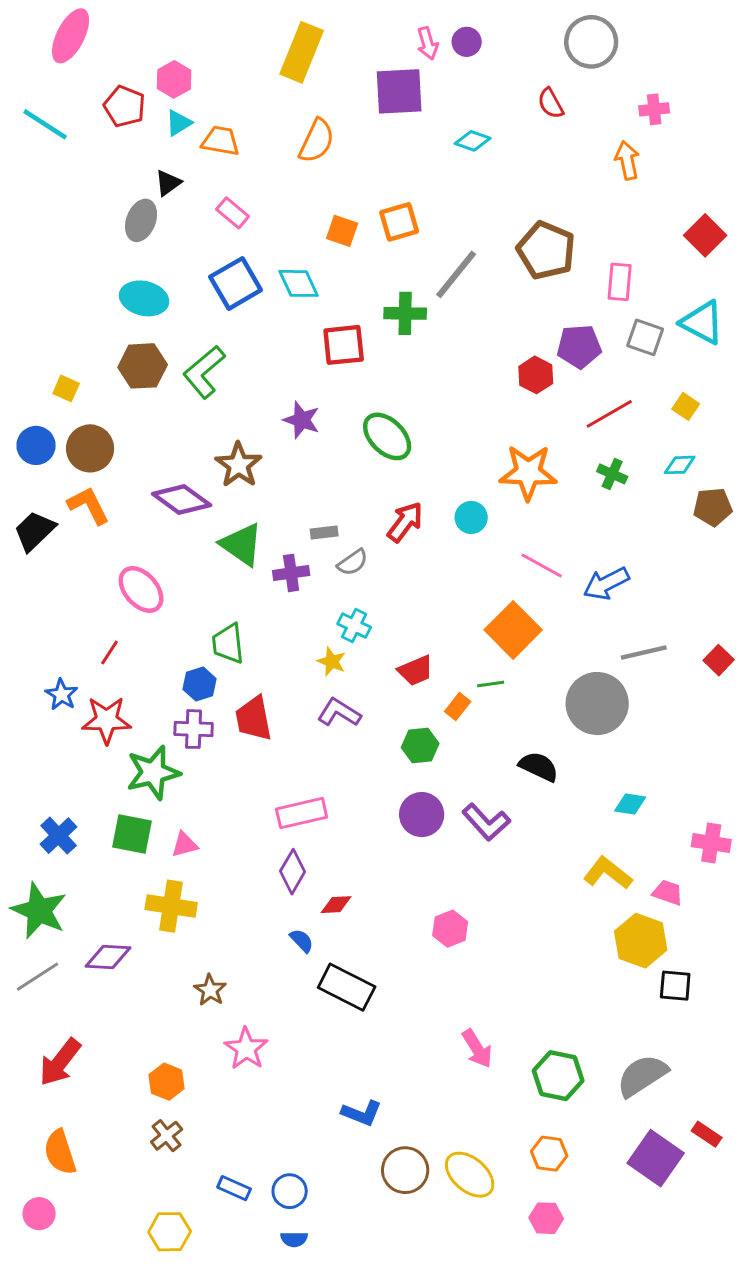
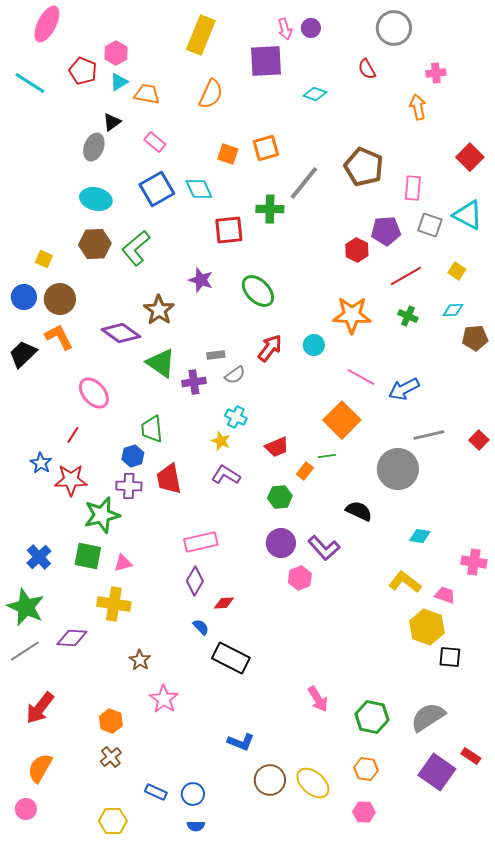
pink hexagon: (450, 929) -> (300, 578), moved
orange semicircle: (60, 1152) -> (40, 768), turned 48

